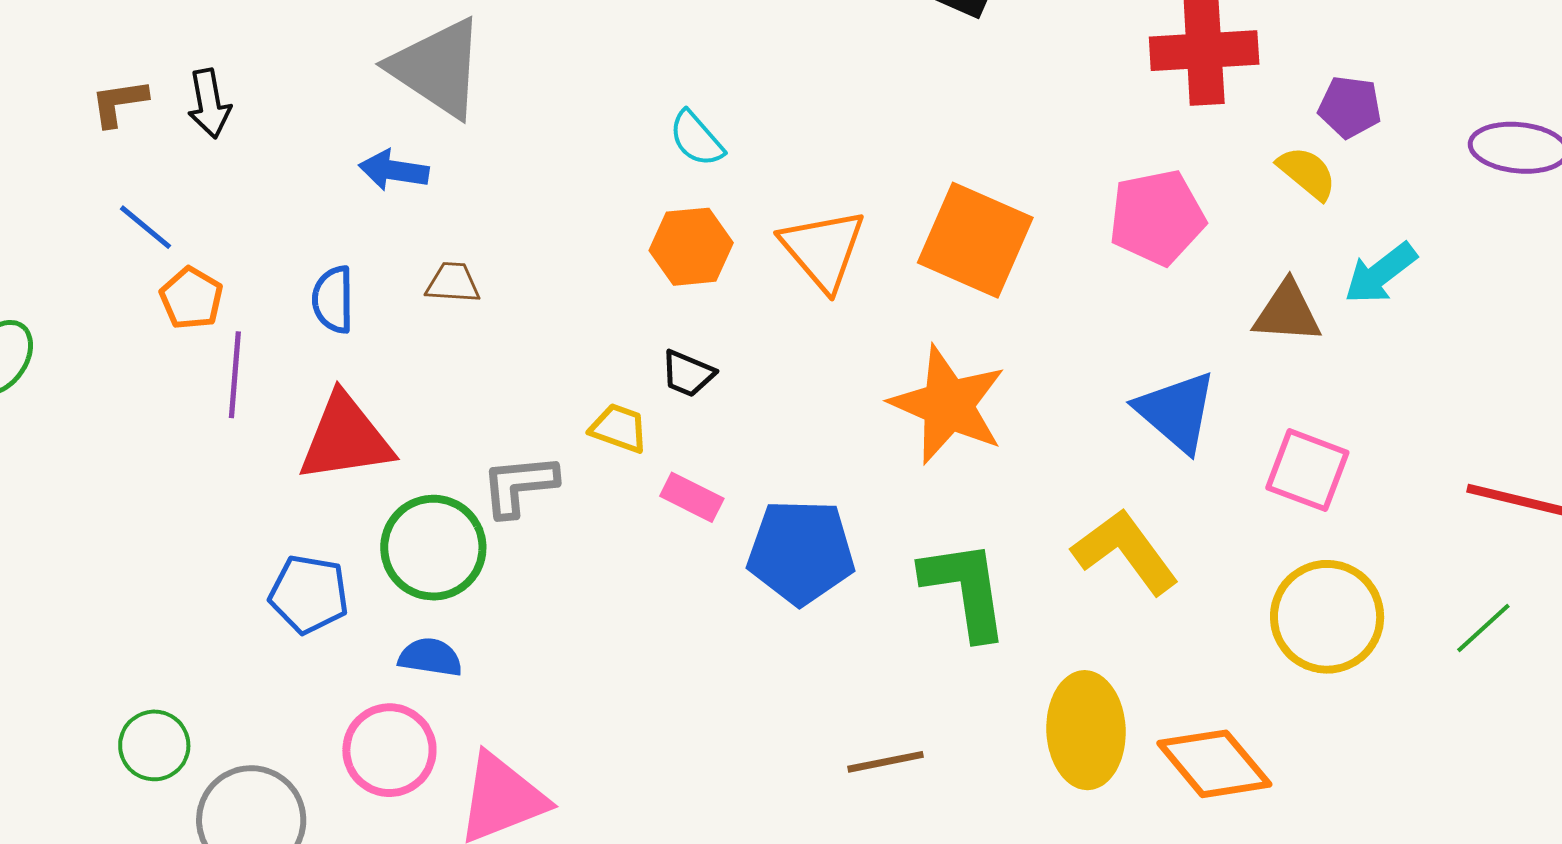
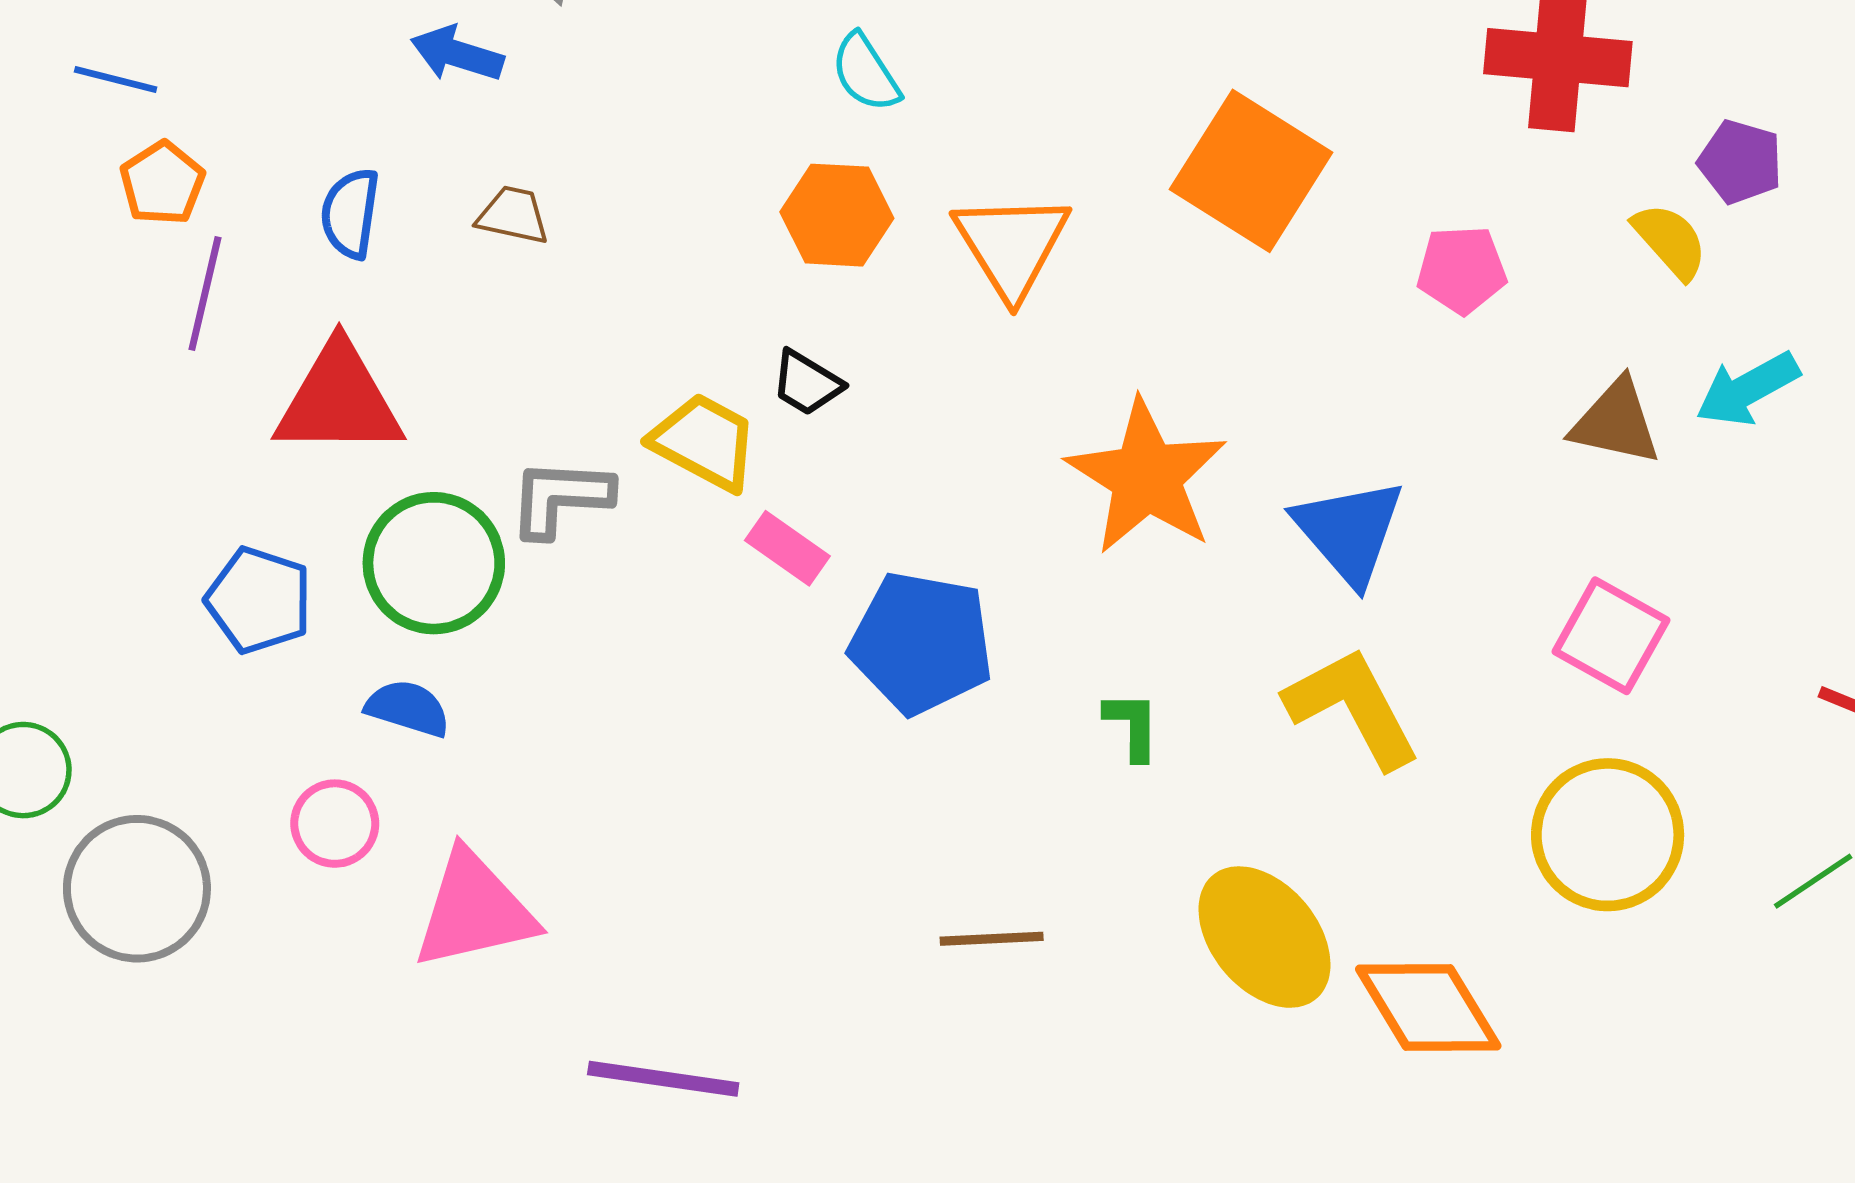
pink pentagon: (1157, 217) -> (1462, 270), size x0.7
blue line: (145, 227) -> (116, 80), turned -34
orange square: (975, 240) -> (1251, 171), moved
blue triangle: (1176, 412) -> (1349, 531), moved
yellow trapezoid: (619, 428) -> (704, 442), size x1.4
green L-shape: (965, 589) -> (1132, 726), size x0.5
yellow ellipse: (1086, 730) -> (1264, 937), turned -46
pink circle: (389, 750) -> (335, 824), size x0.7

